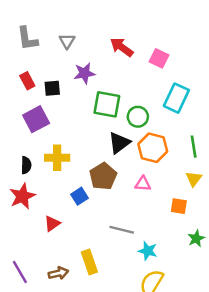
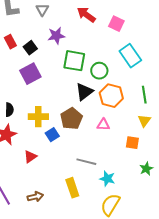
black square: (52, 88) -> (30, 48), turned -32
cyan rectangle: (176, 98) -> (130, 56), turned -60
purple square: (36, 119) -> (30, 74), moved
yellow cross: (57, 158) -> (38, 117), moved
yellow rectangle: (89, 262) -> (72, 188), moved

